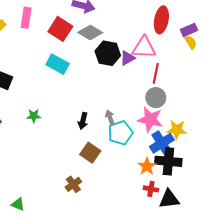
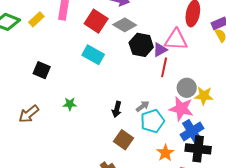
red line: (156, 73) -> (164, 67), moved
gray arrow: (110, 117) -> (143, 106), turned 72
yellow star: (177, 130) -> (204, 96), moved
orange star: (147, 166) -> (165, 153), moved

